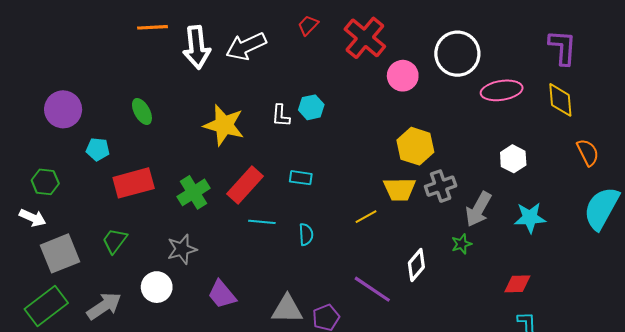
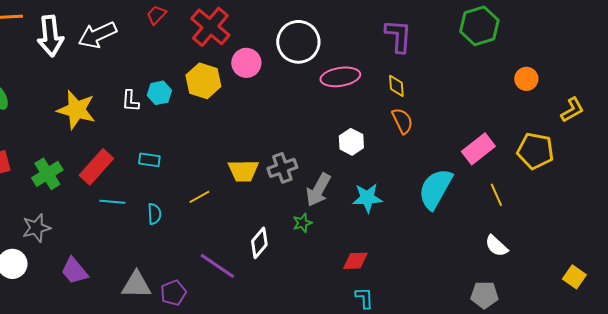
yellow diamond: (560, 100) -> (396, 86), size x0.7
yellow hexagon: (415, 146) -> (203, 81), moved
orange semicircle: (588, 152) -> (402, 121), moved
yellow line: (366, 217) -> (199, 197), moved

